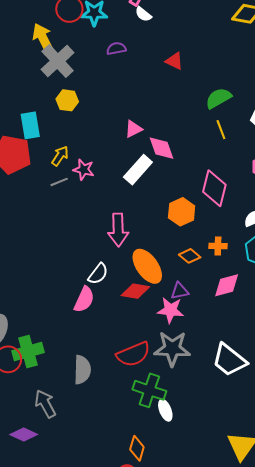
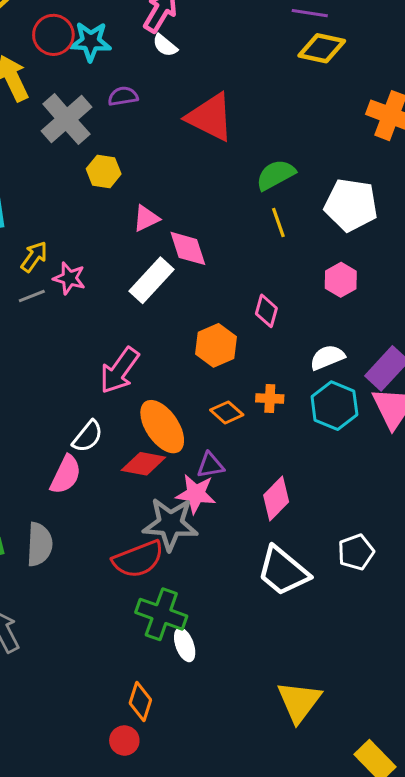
gray cross: (58, 61) -> (66, 119), moved
red triangle: (174, 61) -> (210, 117), size x1.8
yellow hexagon: (67, 100) -> (104, 171), moved
pink diamond: (214, 188) -> (266, 311), size x0.6
pink arrow: (118, 230) -> (119, 370), turned 36
pink diamond: (227, 285) -> (276, 498), moved, turned -32
gray star: (172, 349) -> (170, 524), moved
gray semicircle: (82, 370) -> (39, 544), moved

